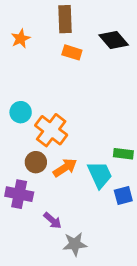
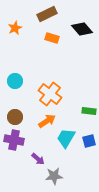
brown rectangle: (65, 19) -> (47, 14), turned 66
orange cross: (51, 130) -> (50, 94), moved
brown circle: (36, 162) -> (15, 117), moved
cyan trapezoid: (100, 175) -> (66, 138), moved, turned -125

